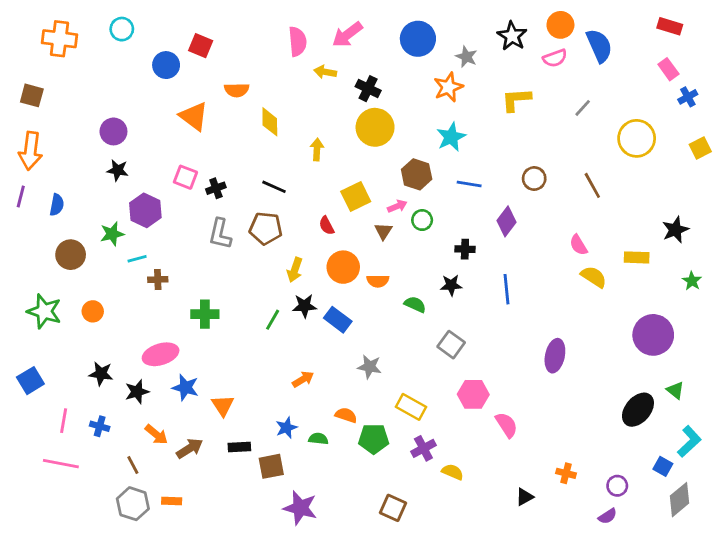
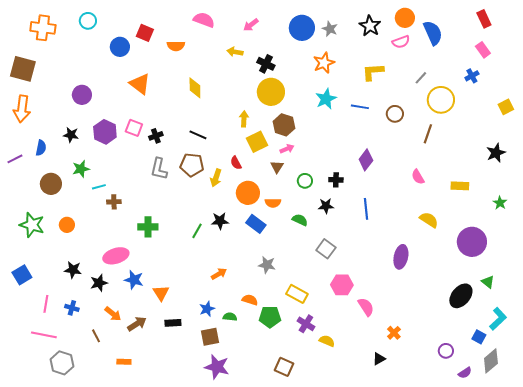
red rectangle: (670, 26) -> (484, 19), turned 48
pink arrow: (347, 35) -> (251, 25), size x0.7
pink semicircle: (298, 42) -> (204, 20), moved, turned -65
gray star: (466, 57) -> (330, 29), moved
orange semicircle: (237, 90) -> (176, 46), moved
brown square: (32, 95) -> (23, 69), size x1.5
blue cross: (688, 97) -> (472, 76), moved
yellow circle: (637, 138) -> (441, 100), moved
yellow arrow: (317, 149) -> (244, 119), moved
black star: (118, 170) -> (71, 135), moved
brown hexagon: (417, 174) -> (284, 125), moved
brown circle: (534, 179) -> (395, 114), moved
blue line: (469, 184) -> (360, 107), moved
brown line: (592, 185) -> (428, 134), turned 48
purple line: (21, 197) -> (15, 159), moved, turned 49
purple hexagon: (145, 210) -> (105, 132), moved
green circle: (422, 220) -> (305, 181), moved
black star: (675, 230) -> (496, 153), moved
yellow arrow: (295, 270) -> (216, 178), moved
yellow semicircle: (594, 277) -> (429, 220), moved
blue rectangle: (338, 320) -> (256, 224), moved
purple cross: (423, 448) -> (306, 324), turned -30
brown square: (271, 466) -> (210, 337), moved
orange cross: (566, 473) -> (394, 333), moved, turned 32
gray hexagon: (133, 504) -> (62, 363), moved
purple semicircle: (608, 516) -> (465, 373), moved

